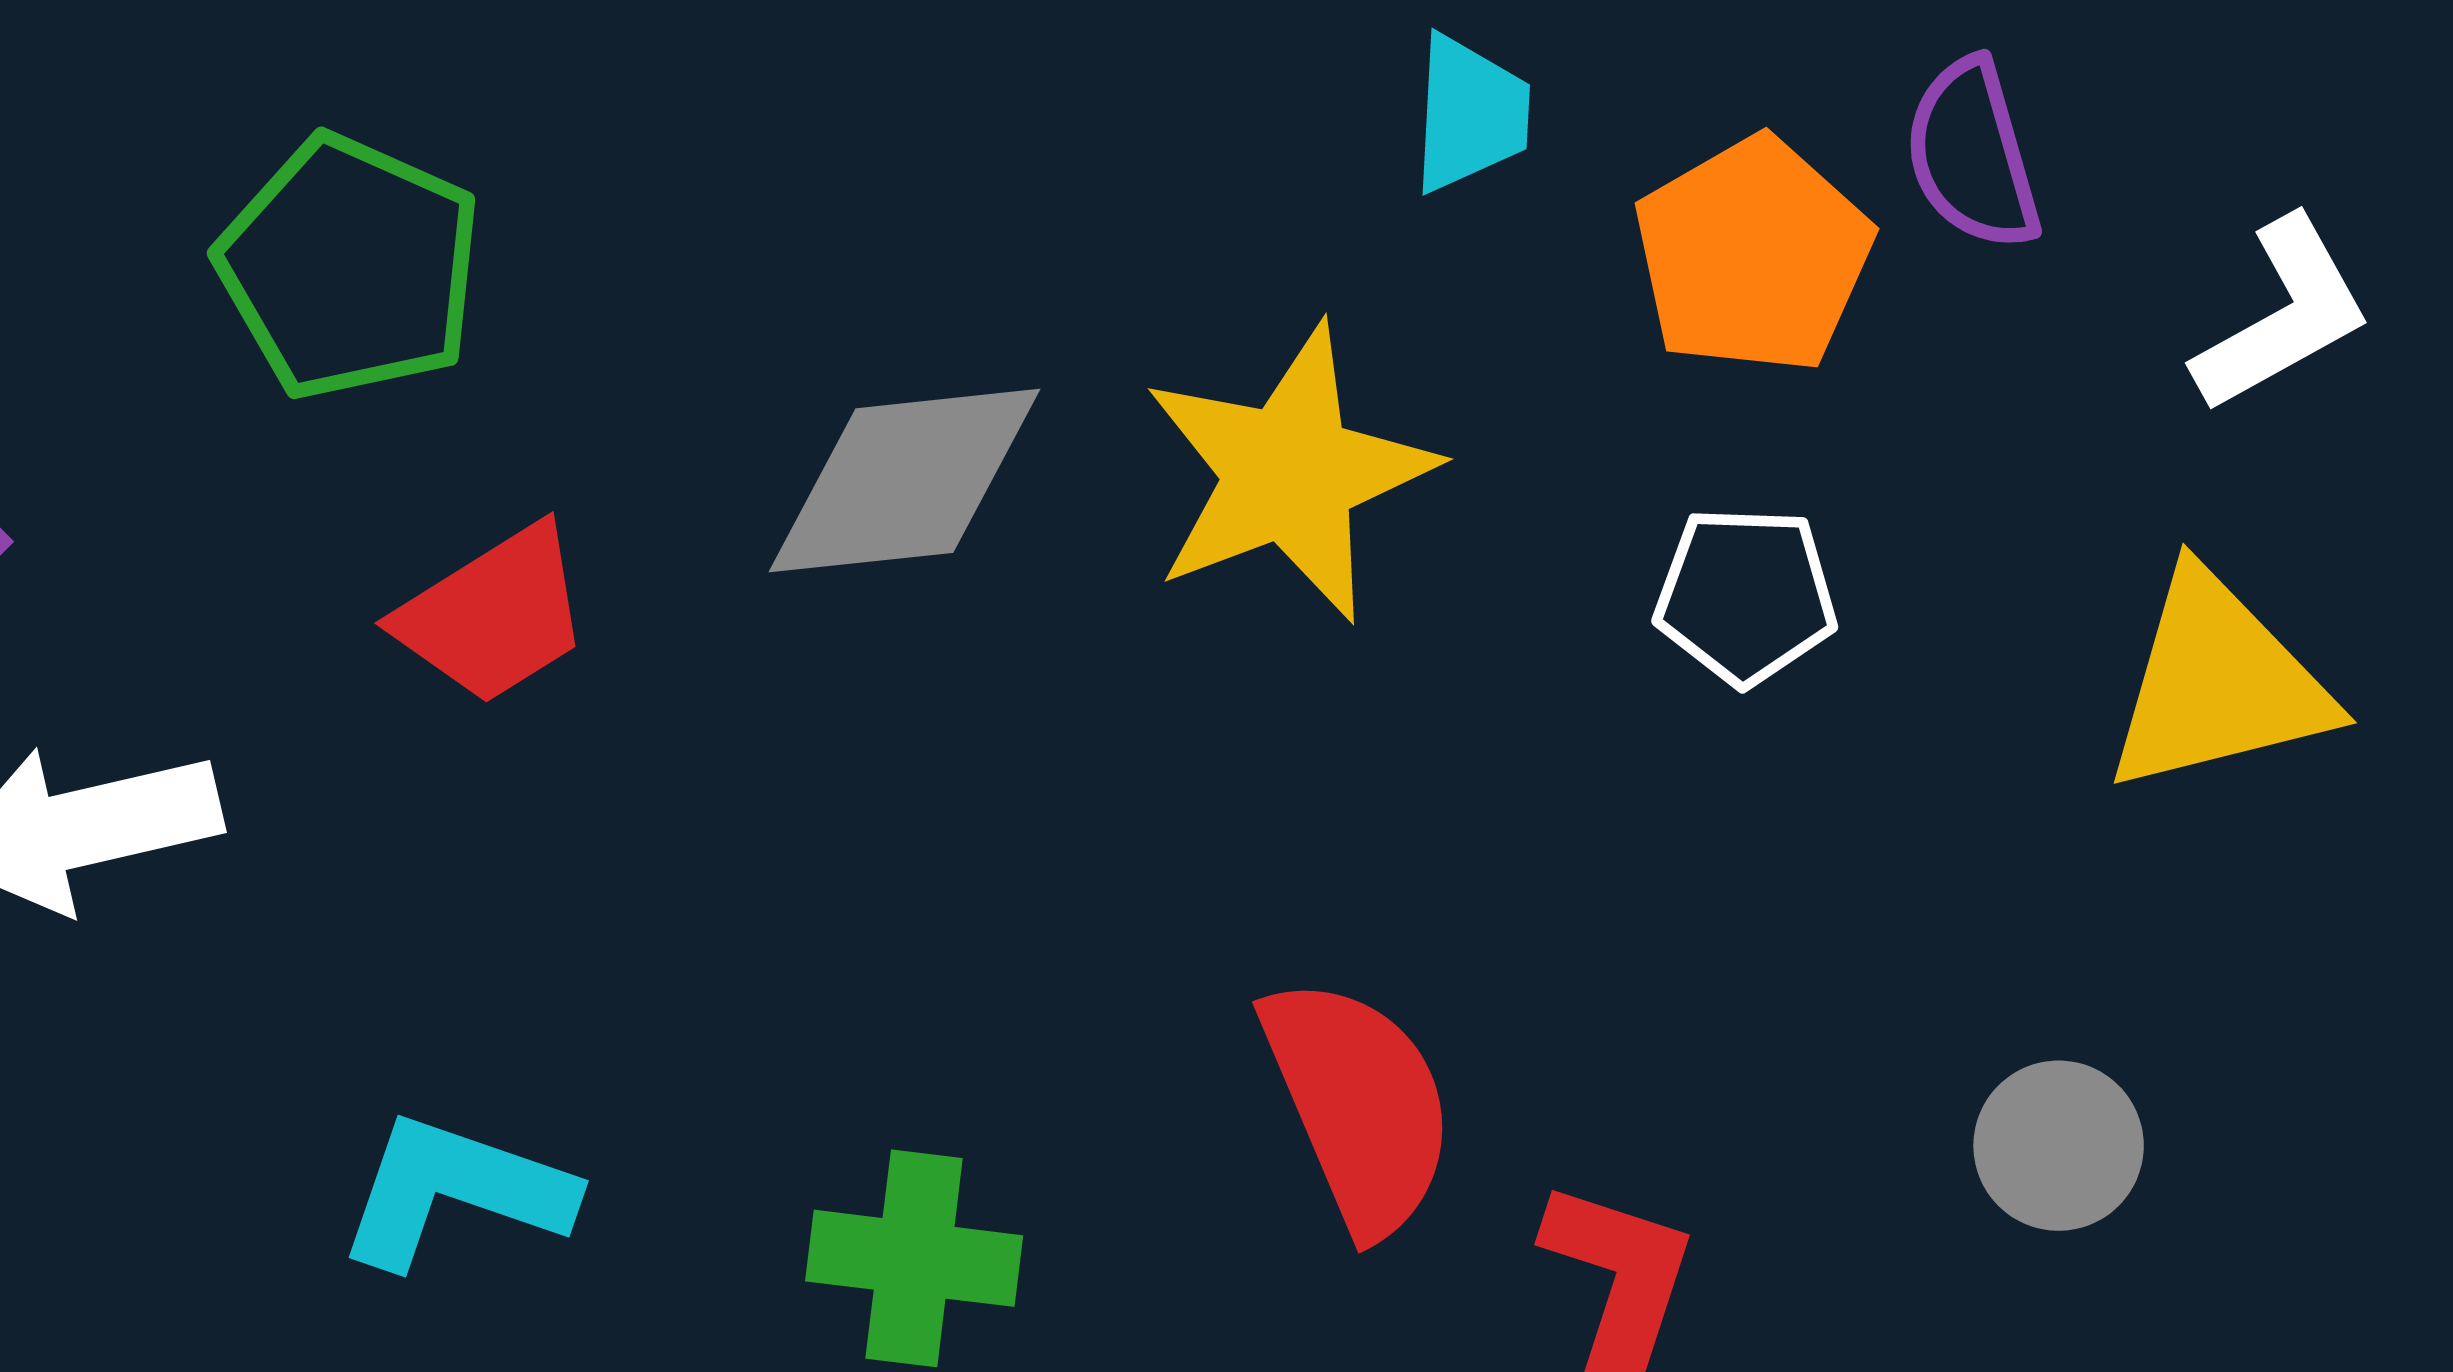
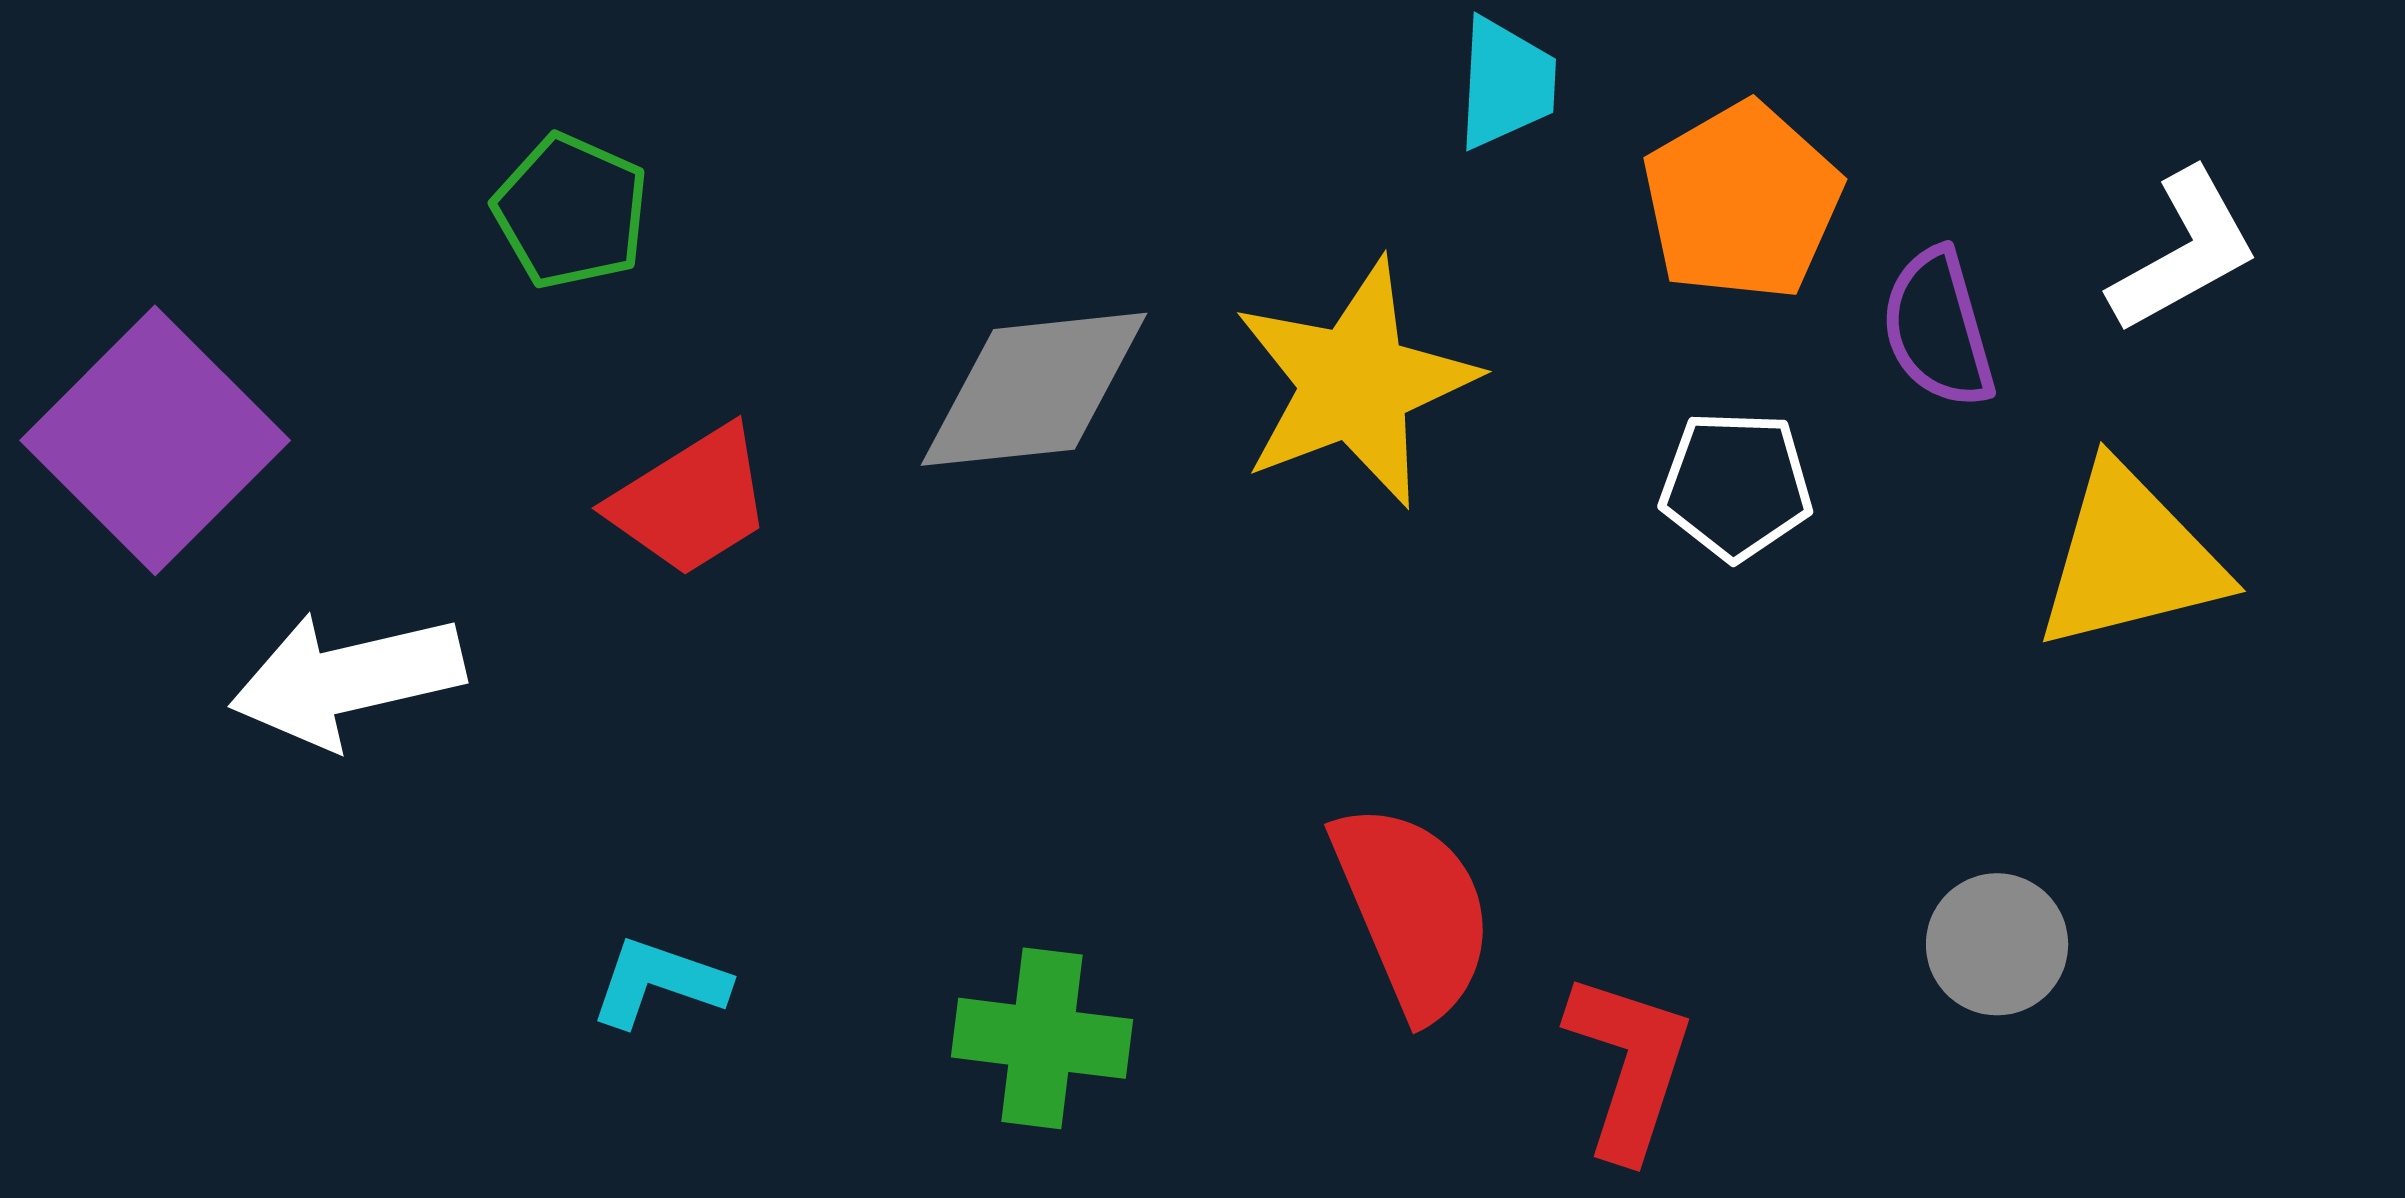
purple semicircle: (1972, 155) -> (1938, 328), moved
green pentagon: (350, 267) -> (571, 211), size x0.7
cyan L-shape: (455, 1191) -> (659, 982), size x0.7

